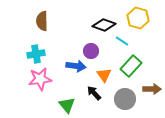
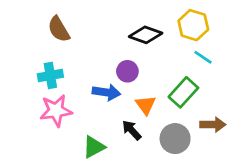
brown semicircle: (42, 21) -> (59, 29), turned -30
cyan line: (122, 41) -> (203, 57), moved
green triangle: (67, 105) -> (94, 147), turned 42

